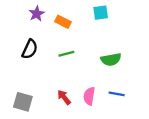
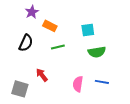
cyan square: (101, 13) -> (88, 30), moved
orange rectangle: (63, 22) -> (50, 26), moved
red arrow: (64, 97) -> (42, 75), moved

